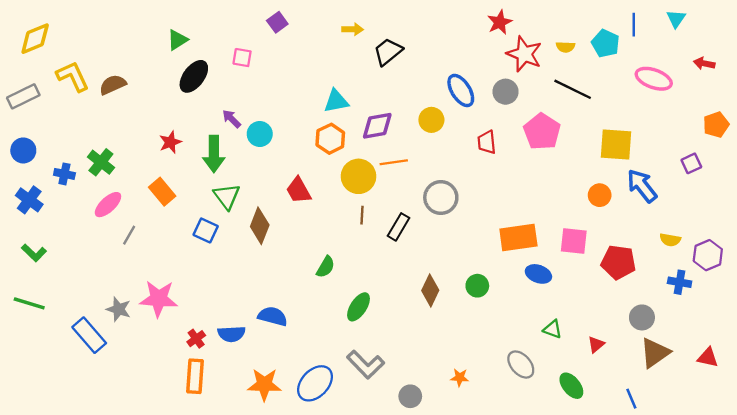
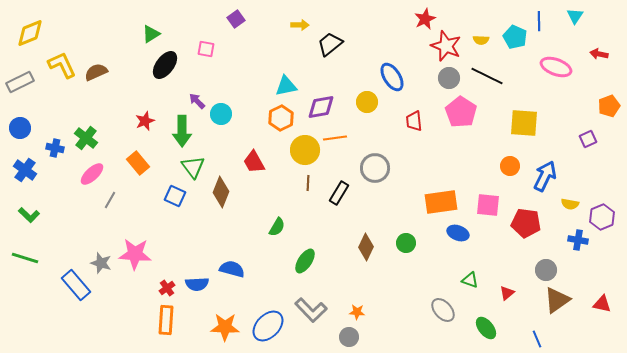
gray circle: (506, 92) -> (449, 78), moved
blue arrow: (642, 186) -> (545, 176), moved, turned 64
orange star: (460, 377) -> (357, 312), moved

